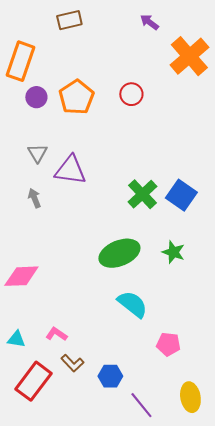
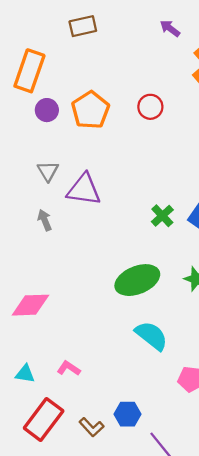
green cross: (142, 194) -> (162, 216), size x0.7
brown L-shape: (72, 363) -> (92, 427), moved

